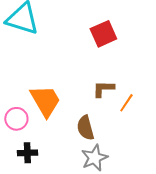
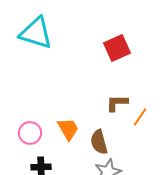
orange trapezoid: (45, 101) -> (68, 129), moved, size x0.7

